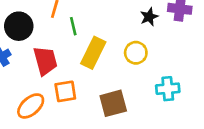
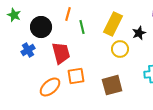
black star: (149, 17) -> (139, 33), moved
yellow rectangle: (93, 53) -> (113, 24), moved
yellow circle: (136, 53) -> (120, 49), moved

